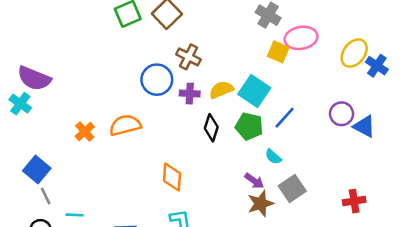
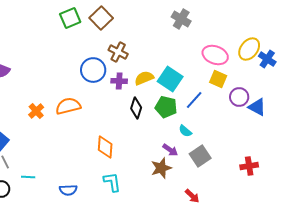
pink ellipse: (301, 38) -> (215, 55), moved, turned 30
yellow square: (278, 52) -> (218, 79), moved
brown star: (261, 204) -> (161, 168), moved

